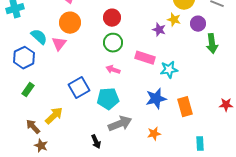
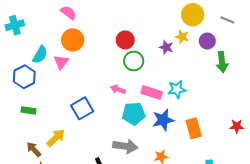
red circle: (112, 18) -> (125, 40), moved
cyan semicircle: (39, 37) -> (40, 55), turned 78
green circle: (113, 43) -> (134, 61), moved
pink rectangle: (145, 58) -> (152, 93), moved
green rectangle: (28, 90) -> (29, 110), turned 64
cyan pentagon: (108, 99) -> (134, 114), moved
gray arrow: (120, 124) -> (125, 146), turned 30

